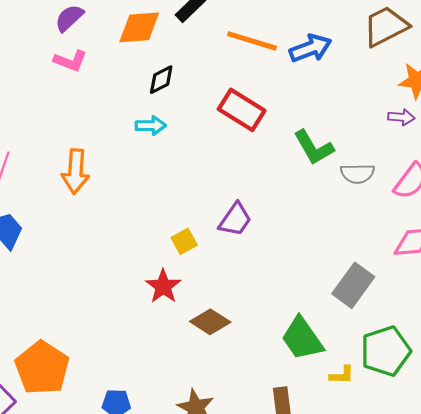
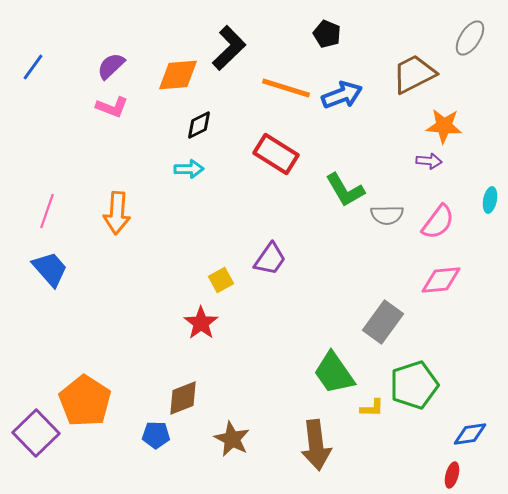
brown diamond: (210, 322) -> (183, 398), moved, turned -54

